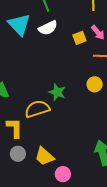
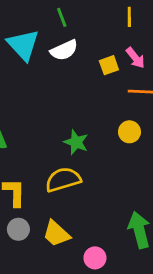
yellow semicircle: (37, 109) -> (63, 180), moved
pink circle: (63, 174) -> (95, 258), moved

